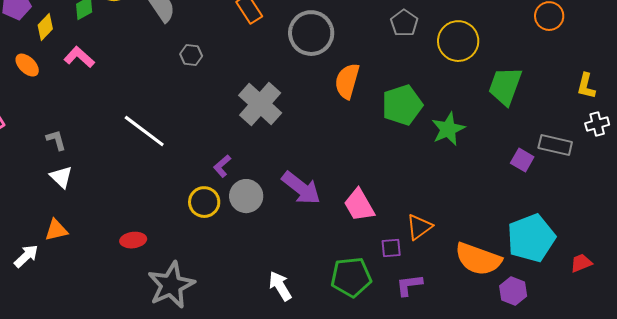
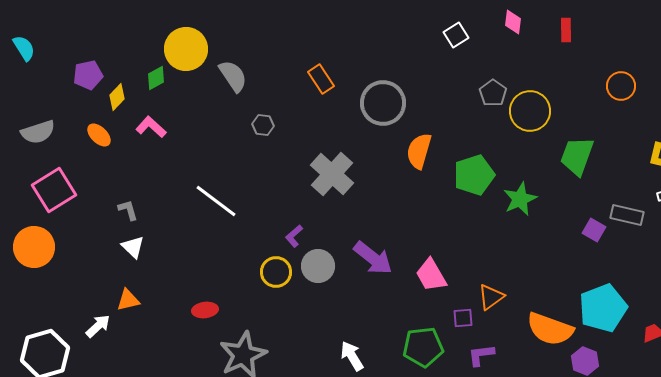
gray pentagon: (404, 23) -> (493, 93), moved

